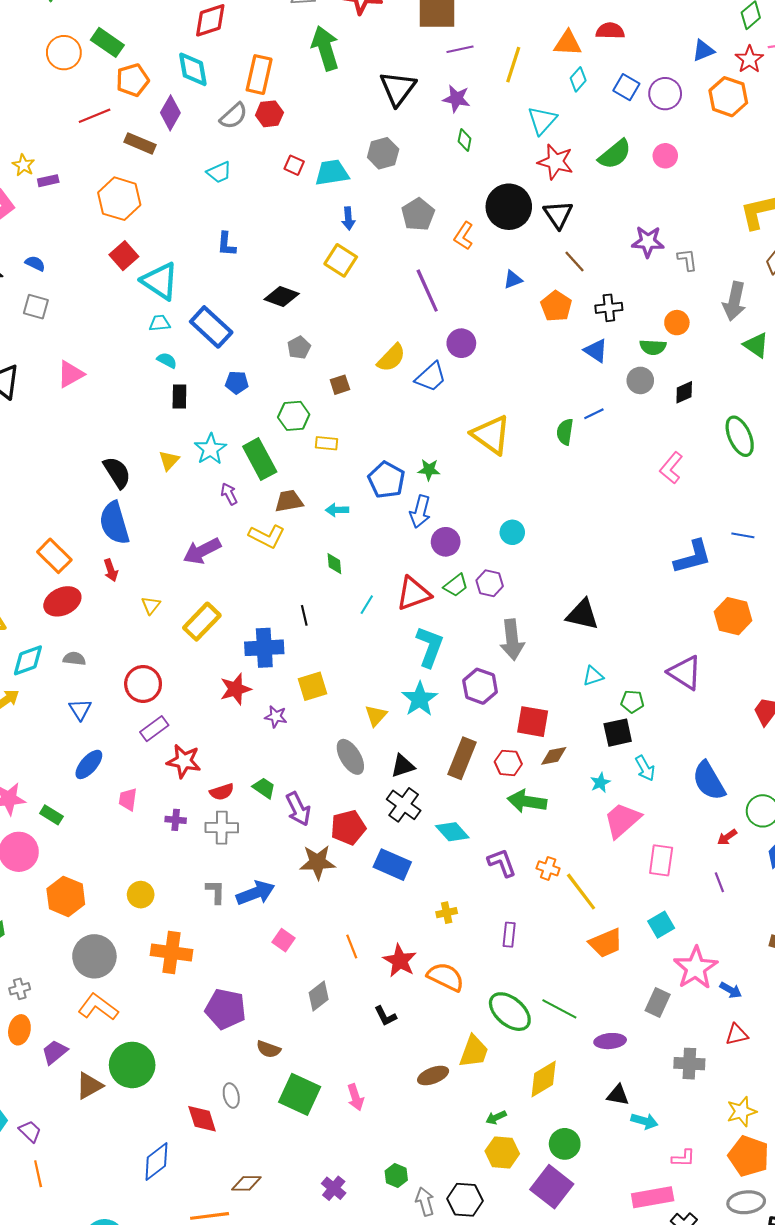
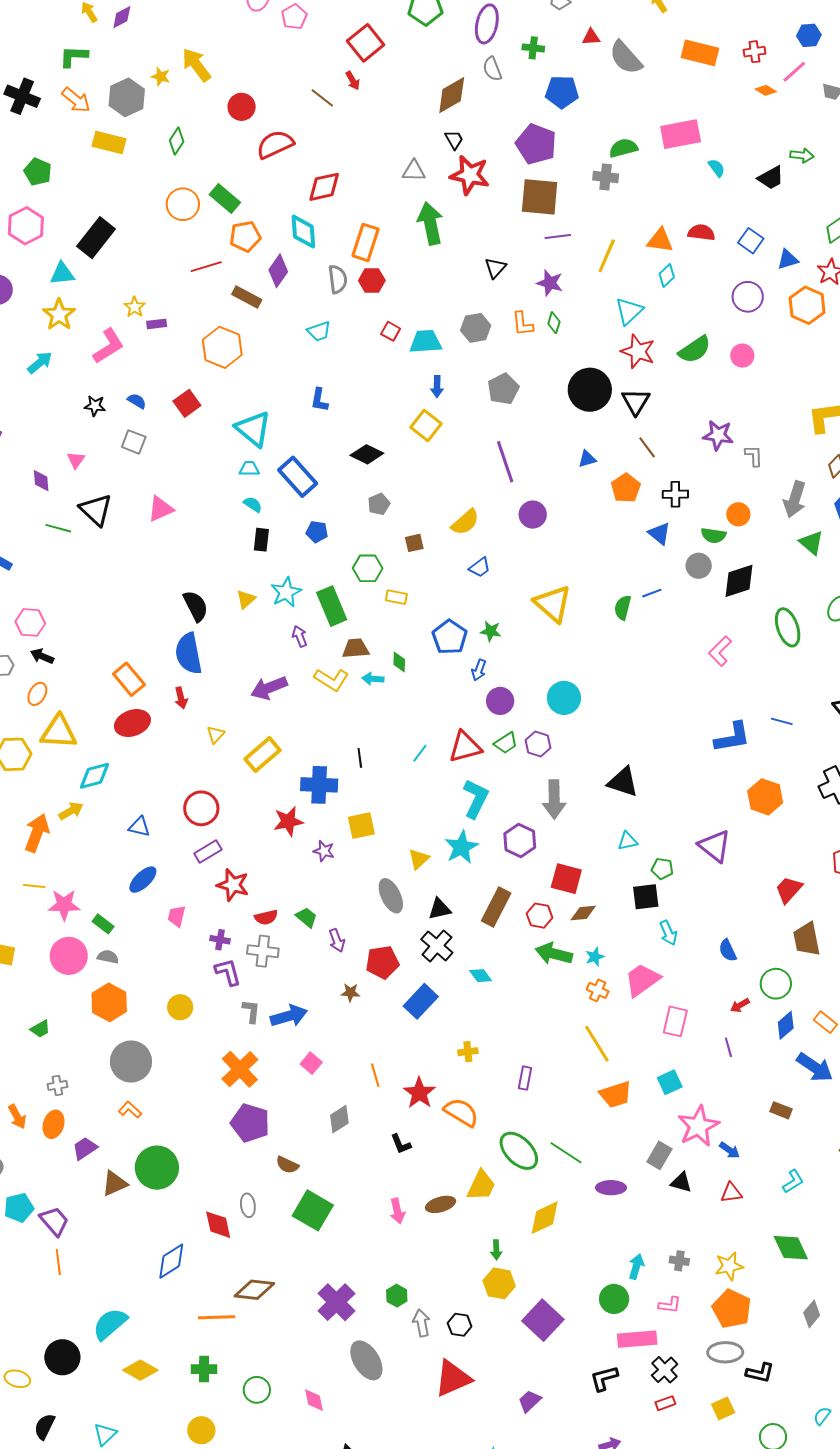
blue square: (626, 87) -> (751, 241), moved
black triangle: (398, 88) -> (495, 268), size x0.6
gray semicircle: (234, 116) -> (338, 279), turned -60
orange L-shape: (464, 236) -> (523, 324), moved, turned -44
red square: (124, 256) -> (187, 403), moved
blue trapezoid: (431, 377) -> (480, 567), moved, size x0.7
black diamond: (684, 392) -> (739, 581), size x1.6
cyan arrow: (337, 510) -> (373, 679), moved
blue arrow: (420, 512) -> (479, 670), size x0.7
cyan circle: (512, 532) -> (564, 698), size x1.4
green diamond: (334, 564) -> (399, 662), moved
gray semicircle: (74, 659) -> (108, 957), moved
blue triangle: (80, 709) -> (139, 827), turned -50
blue semicircle: (709, 781) -> (728, 950), size x0.6
cyan star: (600, 783) -> (595, 957), moved
purple arrow: (298, 809) -> (337, 940), size x0.7
cyan diamond: (452, 832) -> (481, 976), size x0.7
brown star: (318, 862) -> (350, 992), size x0.6
purple L-shape: (502, 863) -> (228, 972), moved
blue rectangle: (392, 865) -> (421, 1001), turned -76
orange cross: (548, 868) -> (598, 990), moved
orange cross: (171, 952) -> (240, 1069), moved, turned 33
orange L-shape: (98, 1007) -> (130, 1110), size x0.6
gray cross: (689, 1064) -> (679, 1261), moved, size x0.7
black triangle: (618, 1095) -> (681, 1182), moved
pink arrow: (355, 1097) -> (397, 1211), moved
green arrow: (496, 1118) -> (496, 1250), turned -72
cyan arrow: (644, 1121) -> (636, 1266), turned -95
purple trapezoid: (30, 1131) -> (54, 1221), size x1.4
green circle: (565, 1144) -> (614, 1299), moved
brown diamond: (246, 1183) -> (254, 1290), size x1.4
purple cross: (334, 1188) -> (336, 1302), size x1.6
black hexagon: (465, 1200) -> (460, 1325), size x0.7

